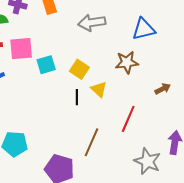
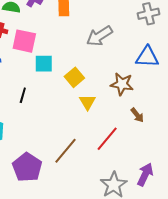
gray arrow: (92, 23) -> (99, 36), turned -40
brown arrow: (163, 89) -> (137, 115), moved, turned 63
black line: (77, 97) -> (23, 95), moved

